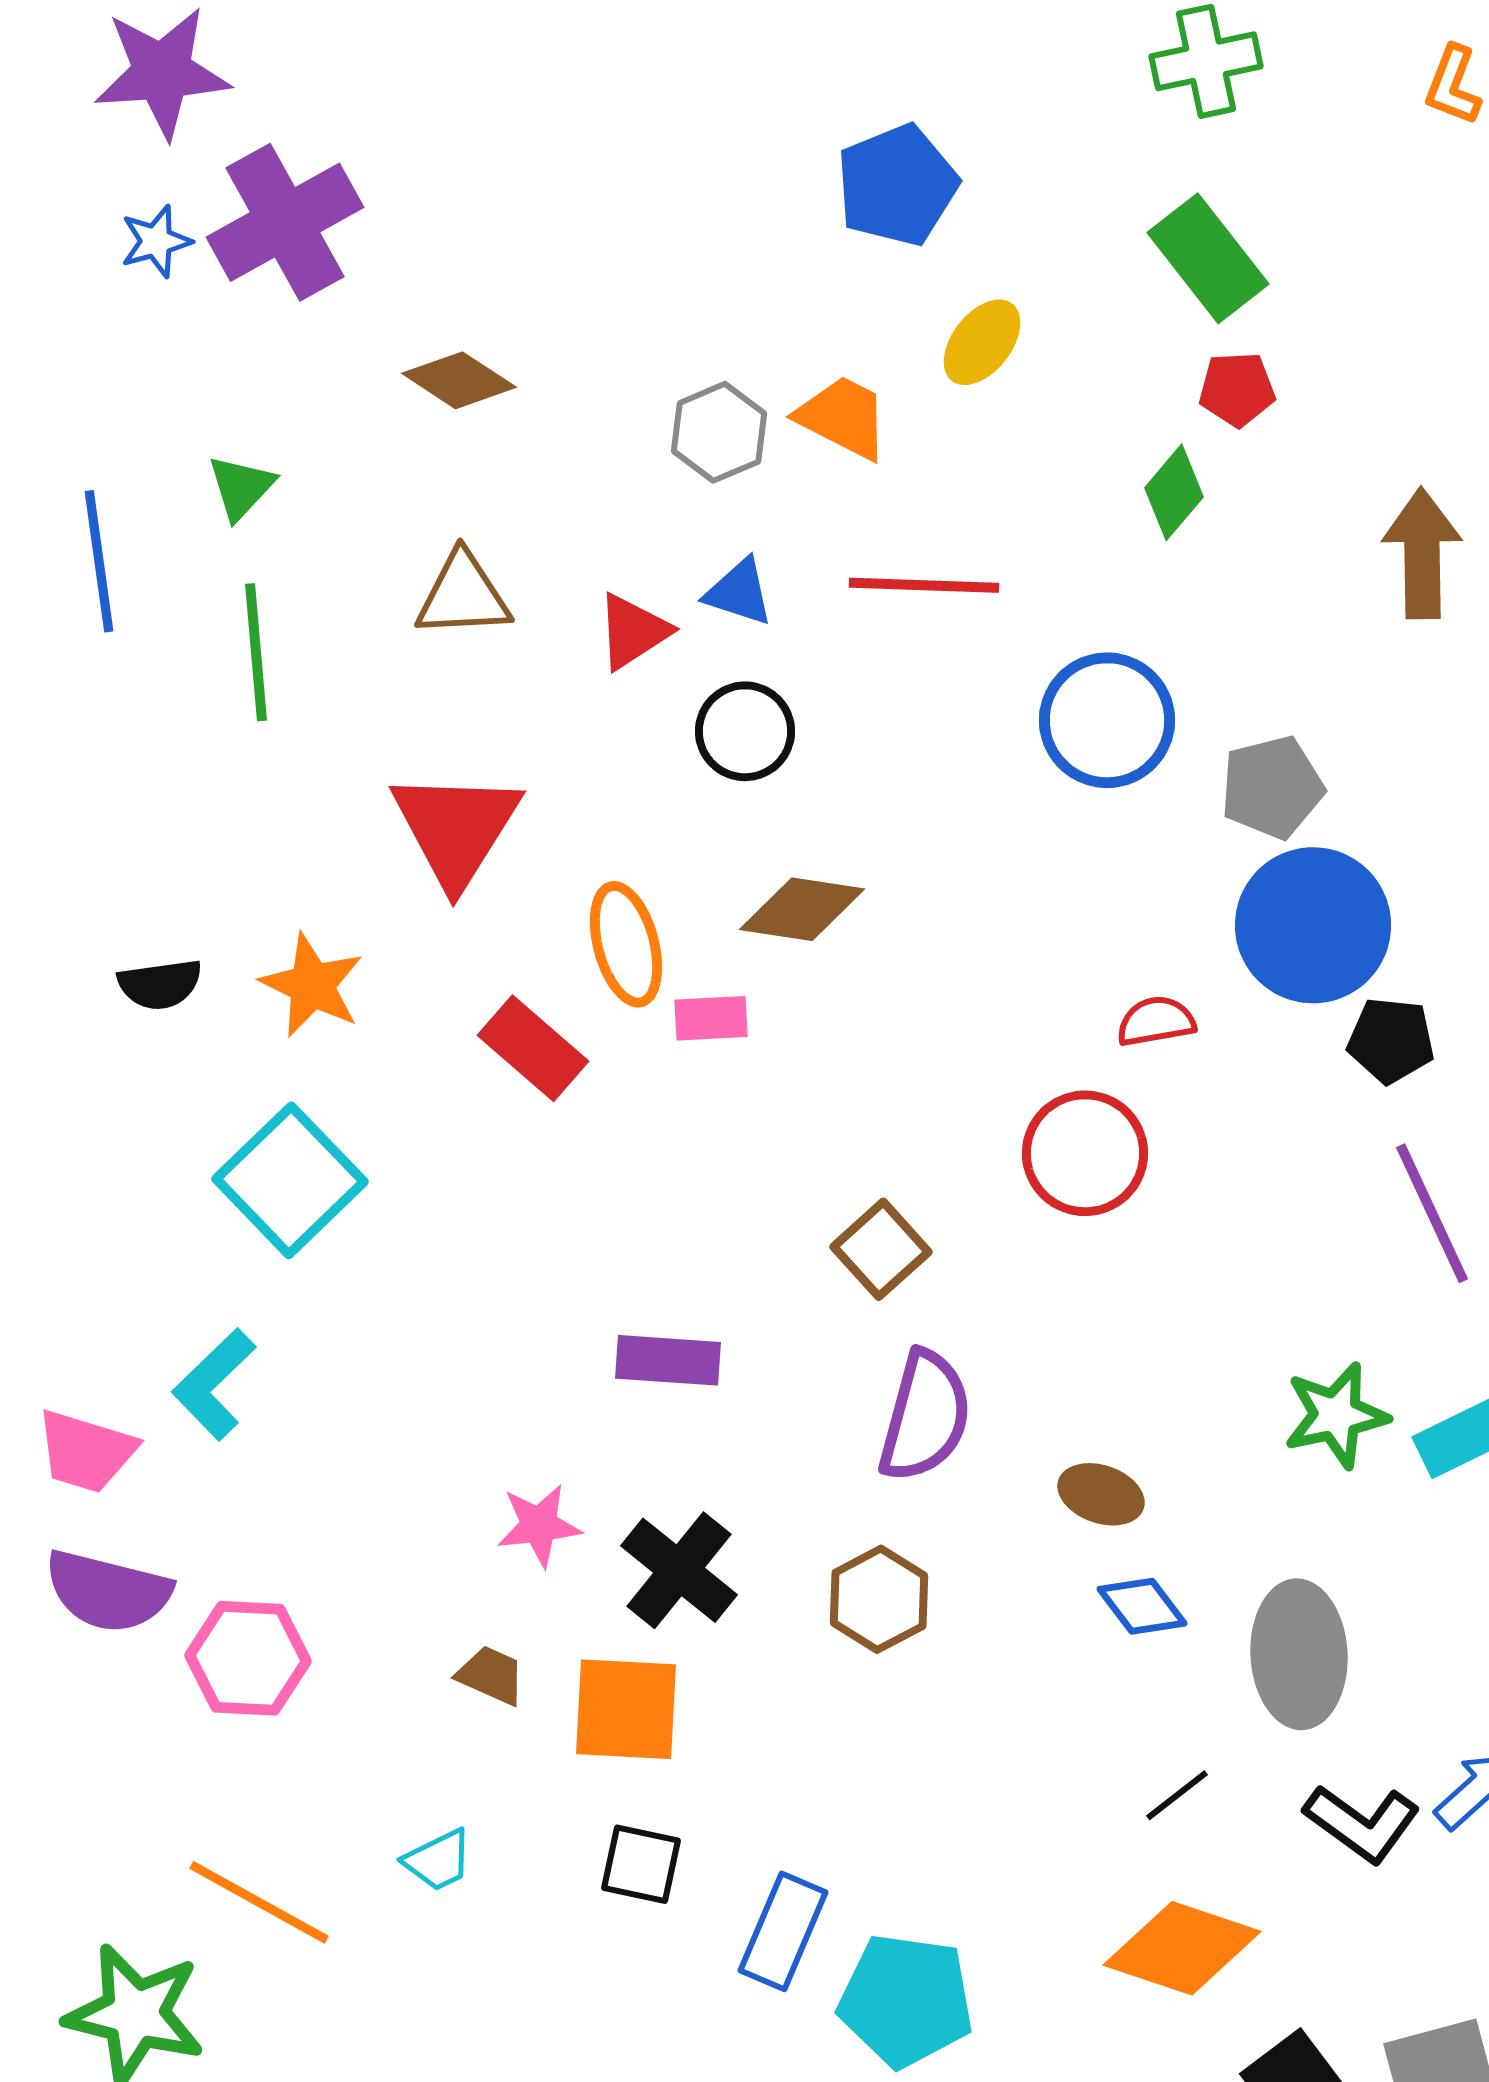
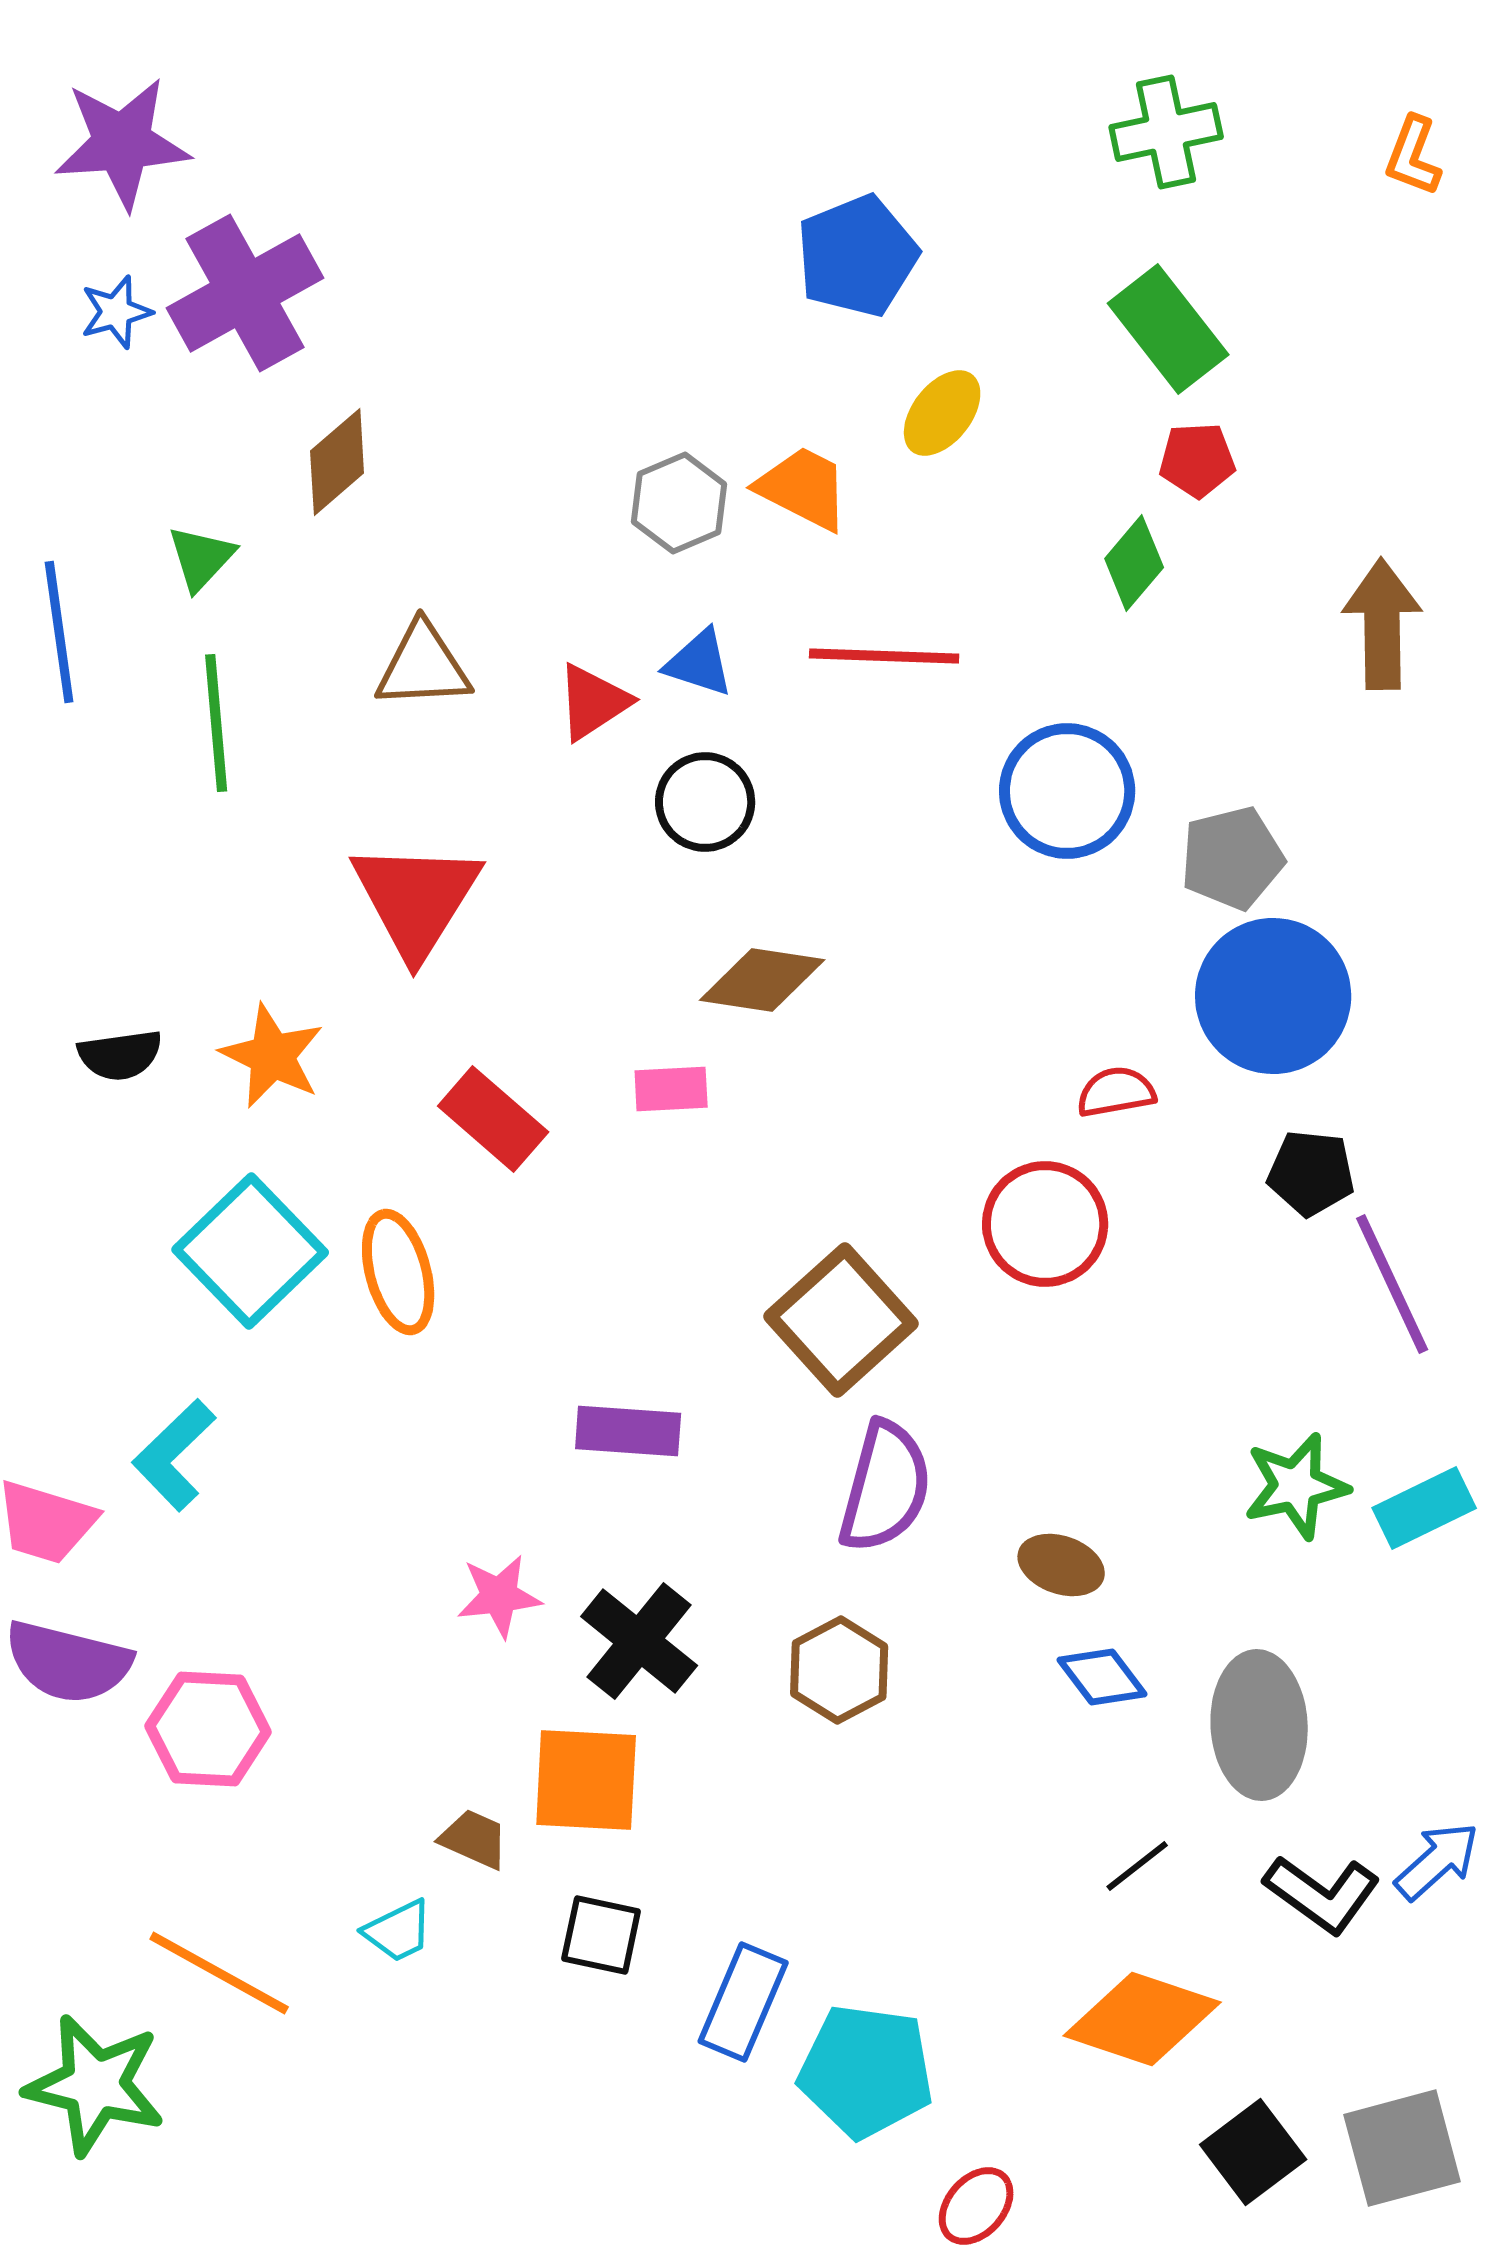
brown diamond: (459, 380) -> (337, 462), moved, turned -74
orange ellipse: (626, 944) -> (398, 1272), moved
black pentagon: (1391, 1040) -> (1311, 1173), moved
brown square: (881, 1249) -> (841, 1320), size x1.5
brown trapezoid: (491, 1675) -> (474, 1839), moved

